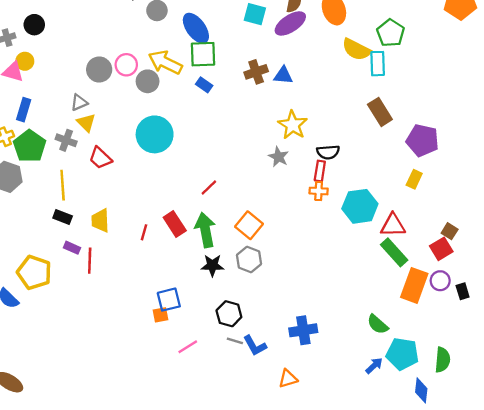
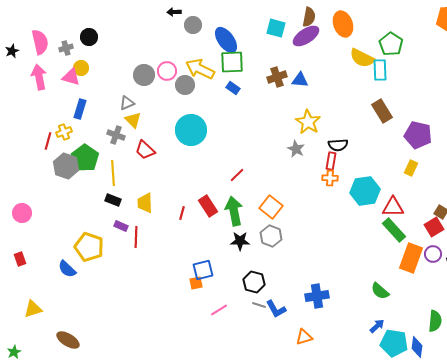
green pentagon: (30, 146) -> (85, 158), moved
cyan pentagon: (402, 354) -> (394, 343), moved

